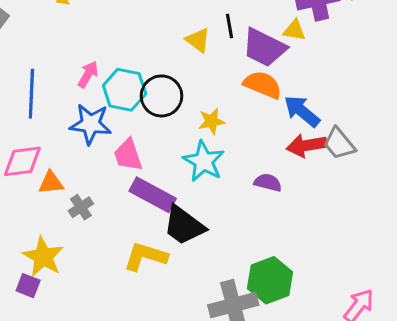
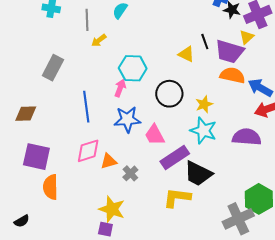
yellow triangle: (294, 30) -> (247, 37), turned -42
cyan hexagon: (125, 90) -> (133, 68), moved
purple semicircle: (268, 183) -> (247, 137), size x1.6
purple rectangle: (153, 195) -> (175, 158), turned -52

